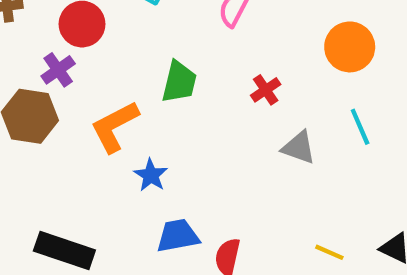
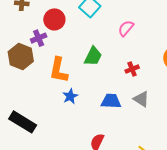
orange L-shape: (115, 127) -> (59, 70), turned -64
blue trapezoid: (178, 236) -> (111, 101), moved

